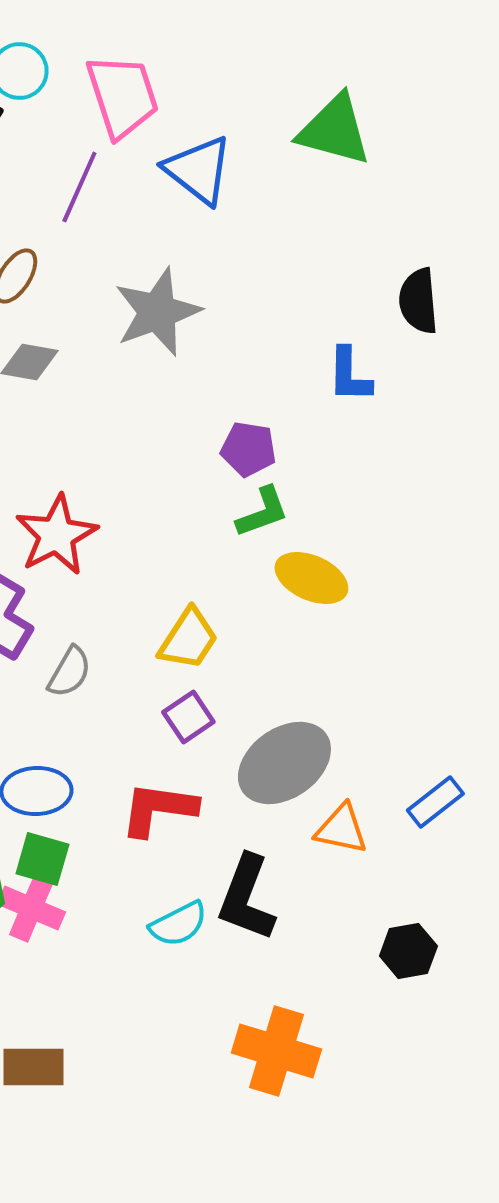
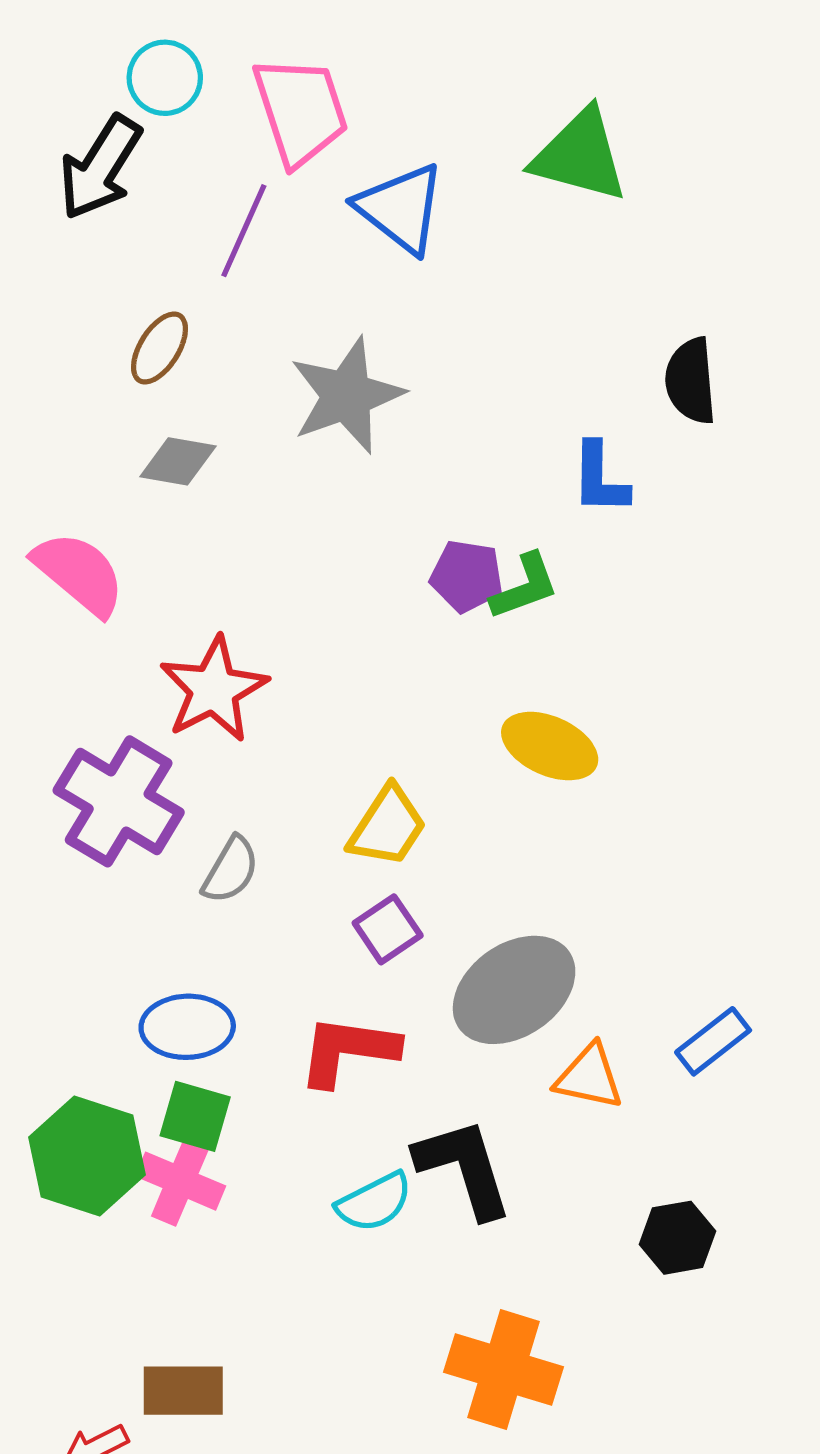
green L-shape: (262, 512) -> (525, 587), moved
black L-shape: (246, 898) -> (464, 1168), turned 142

